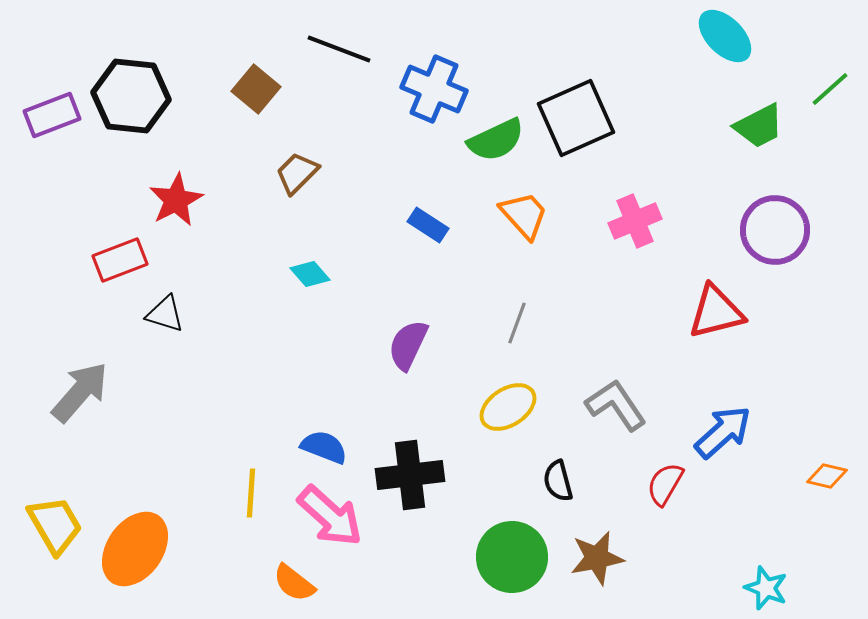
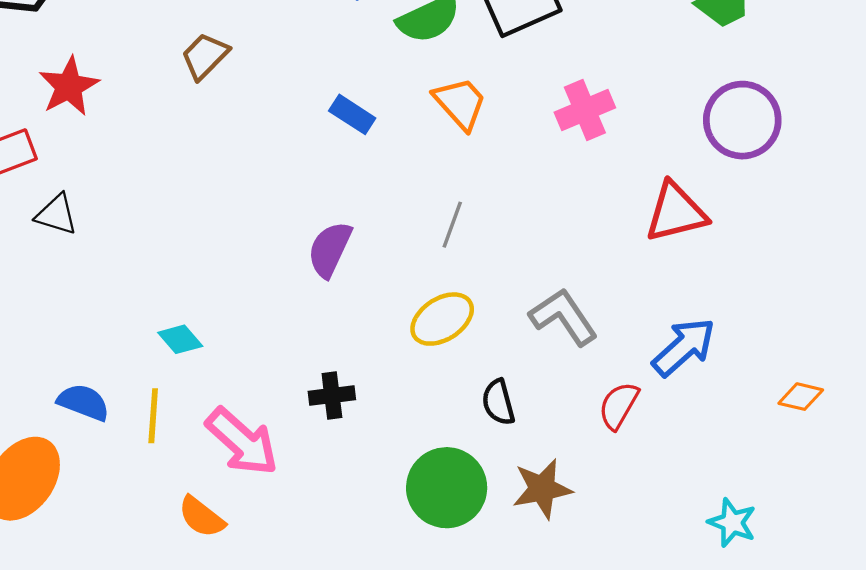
cyan diamond: (310, 274) -> (180, 339), moved
blue semicircle: (324, 447) -> (83, 402), moved
black cross: (410, 475) -> (332, 395), size x0.6

